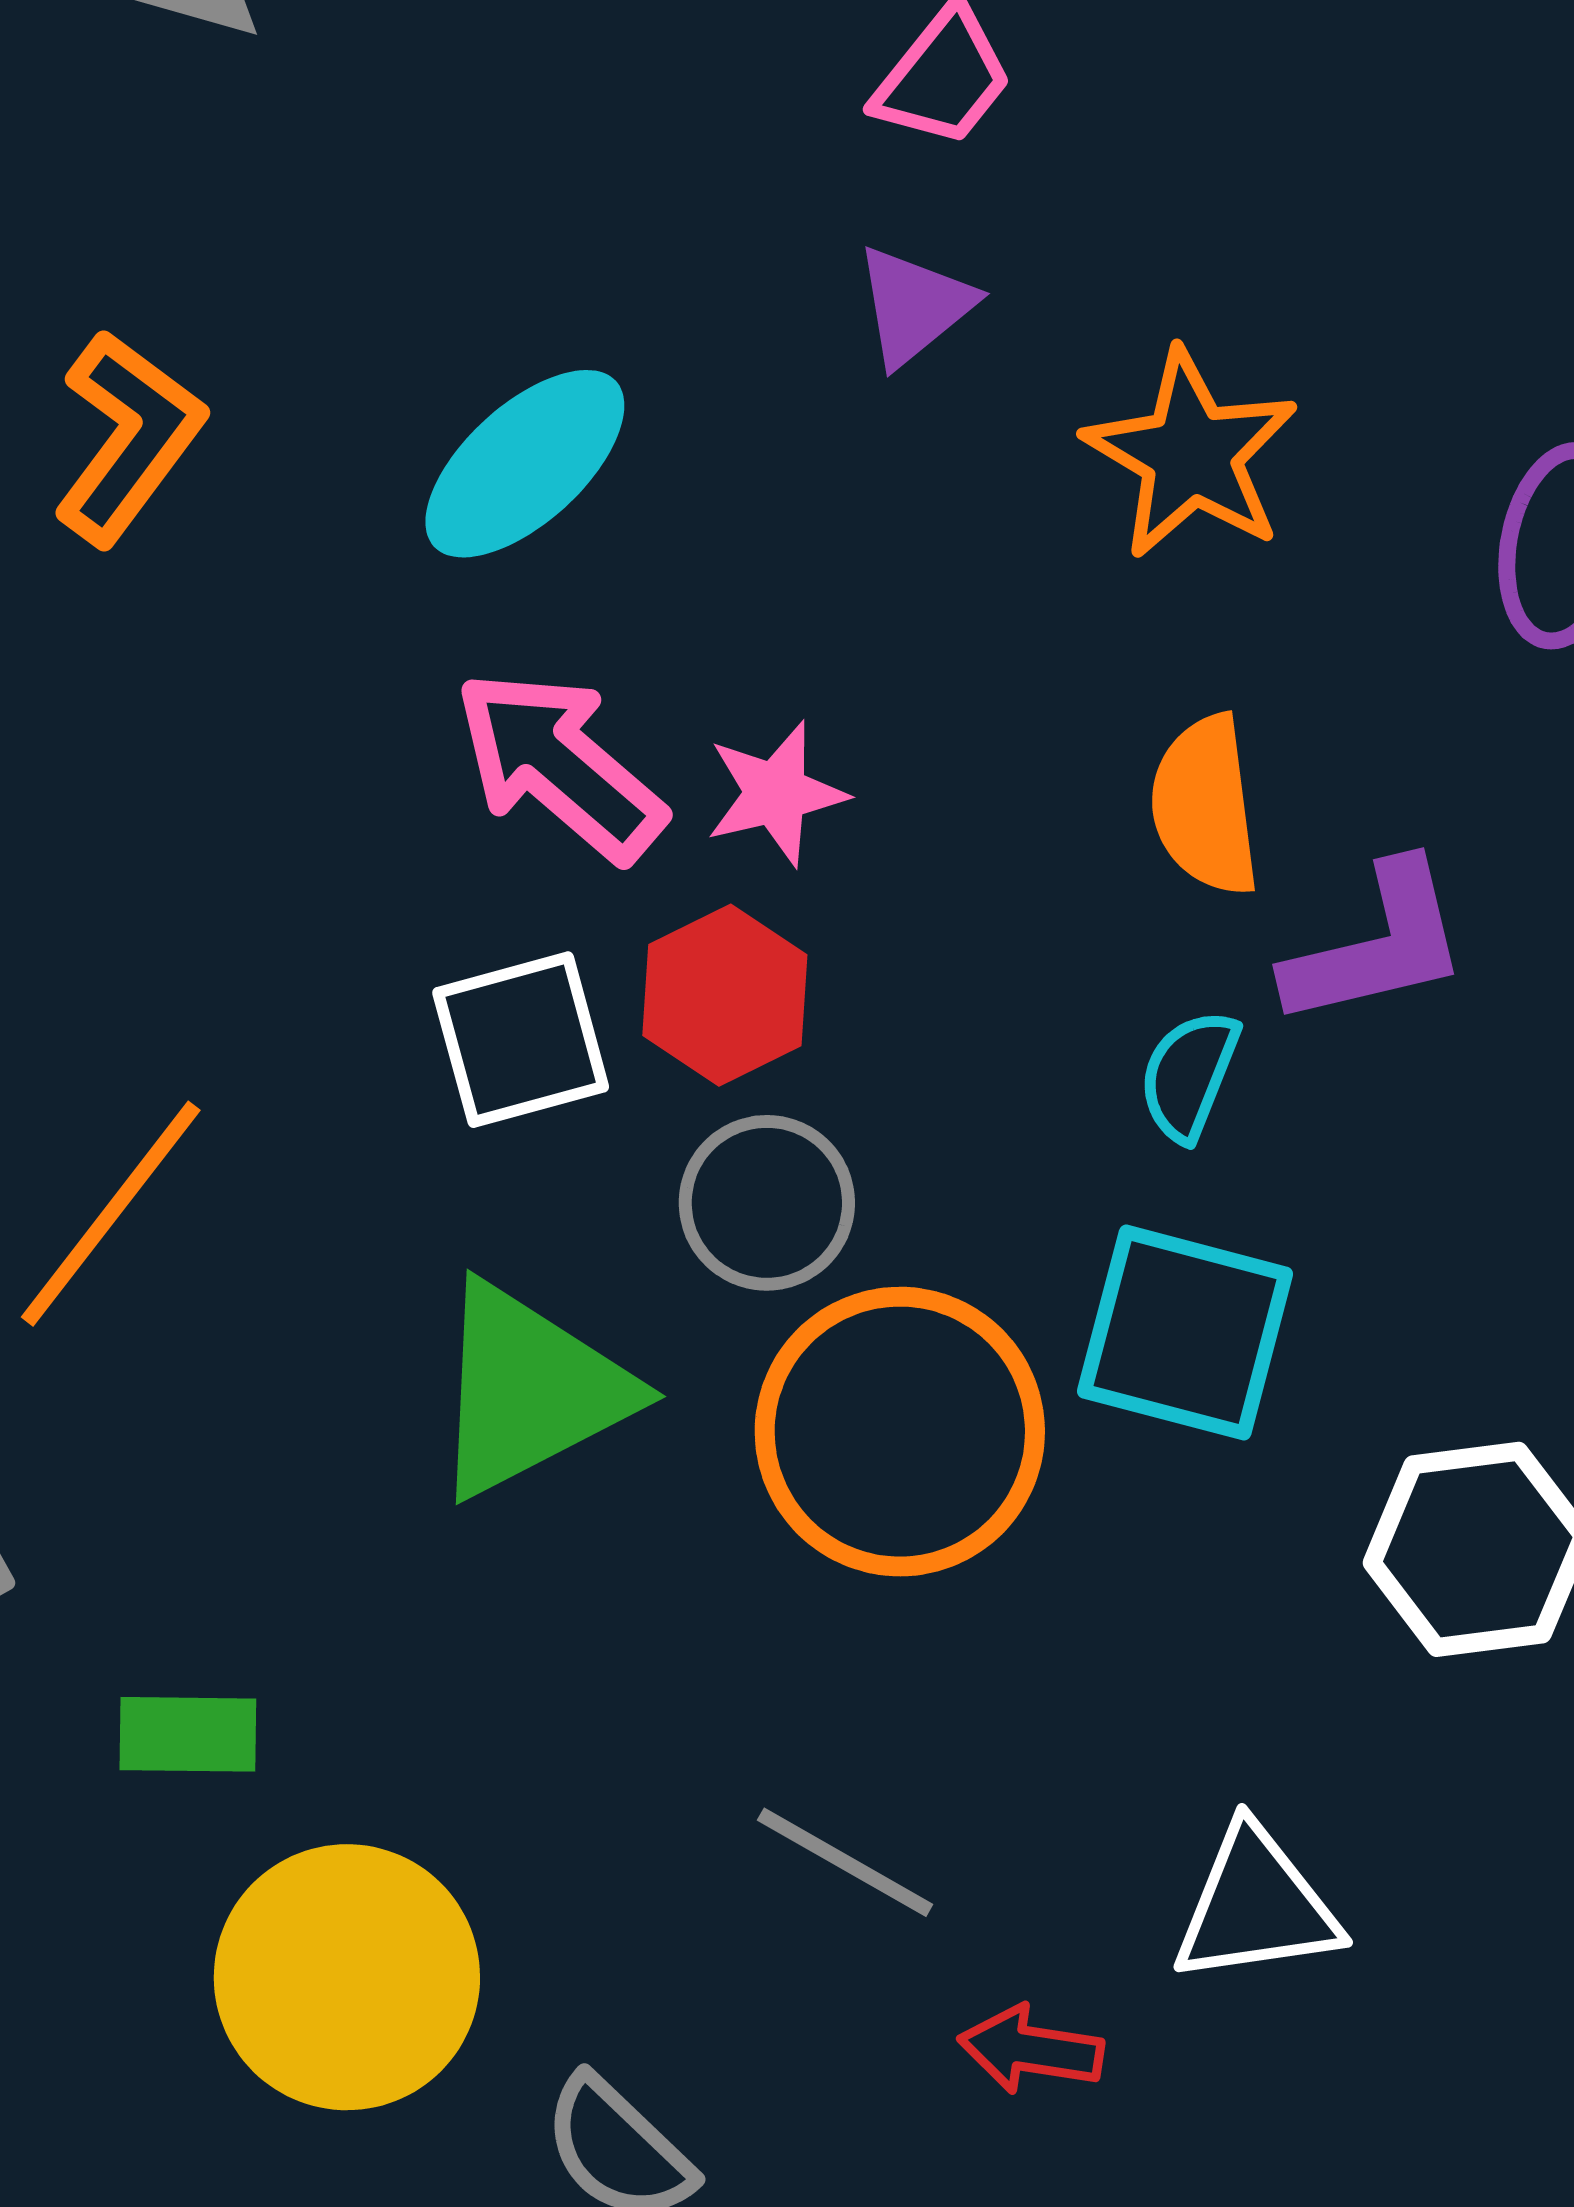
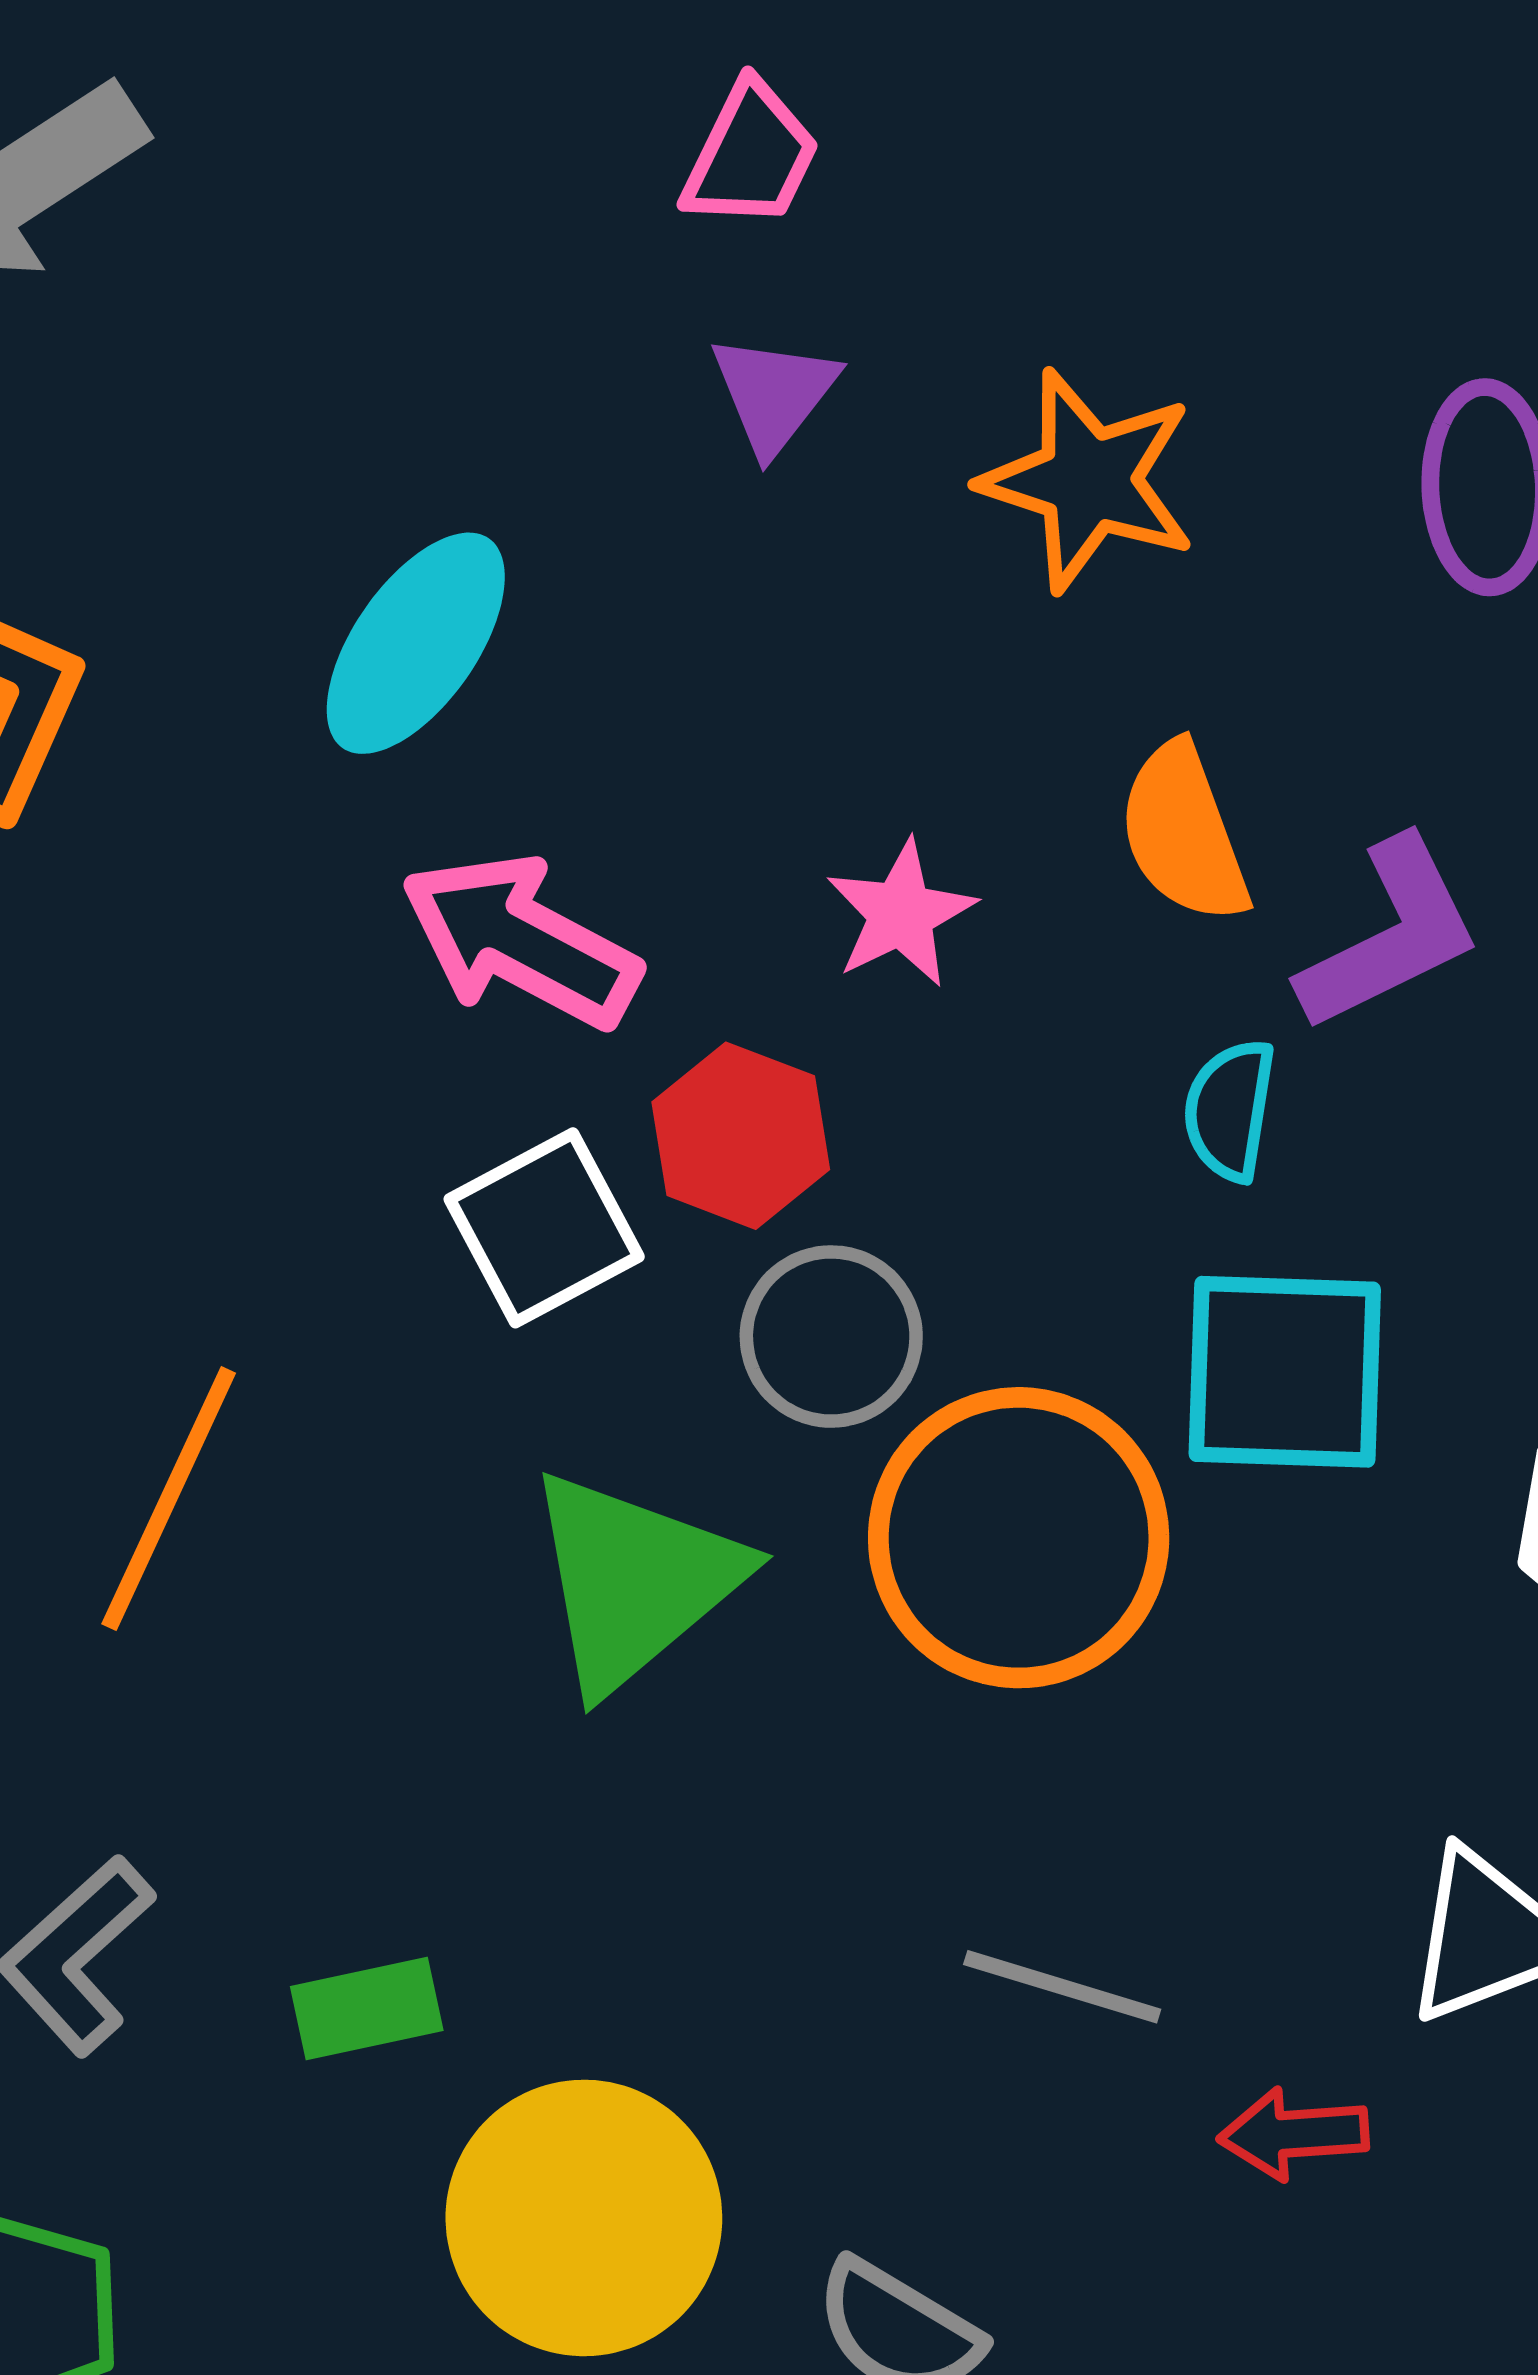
pink star: (776, 793) -> (901, 914), moved

